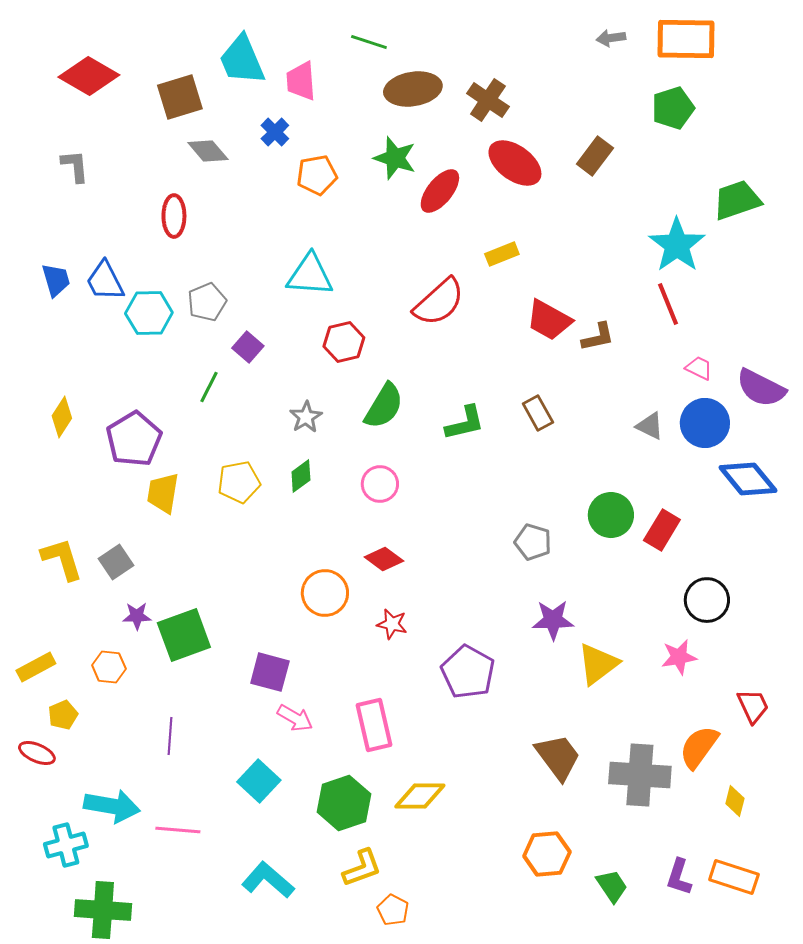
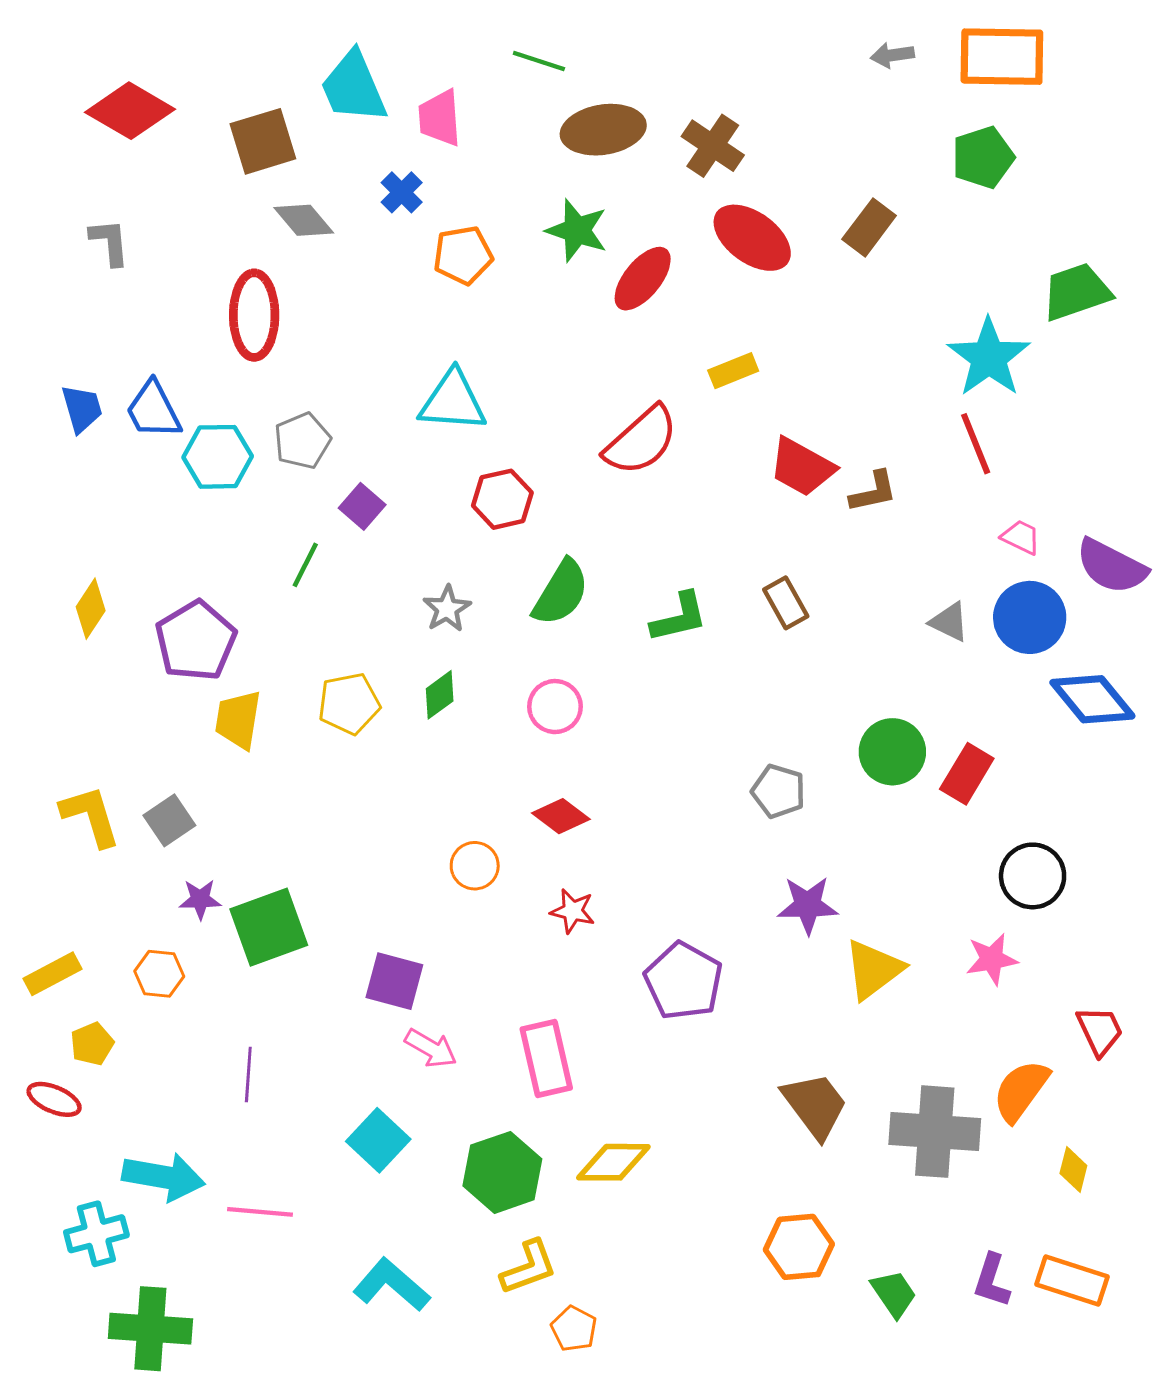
red ellipse: (174, 216) -> (254, 315), size x1.4
orange circle: (325, 593) -> (475, 866), size x0.7

